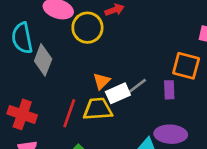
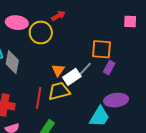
orange square: (186, 66) -> (101, 49), moved
purple rectangle: (169, 90) -> (109, 68), turned 40

